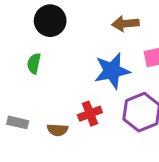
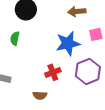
brown semicircle: (58, 130) -> (40, 95), moved

